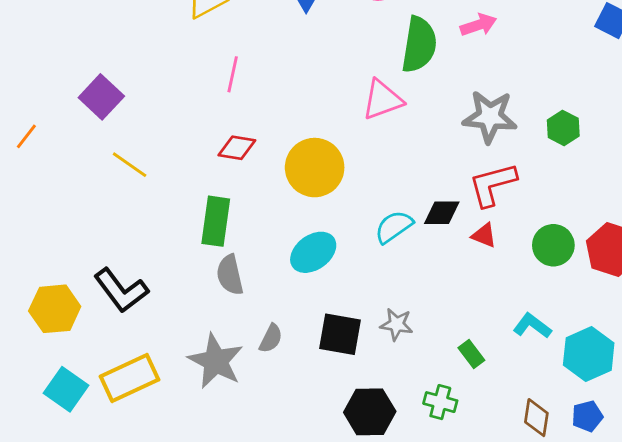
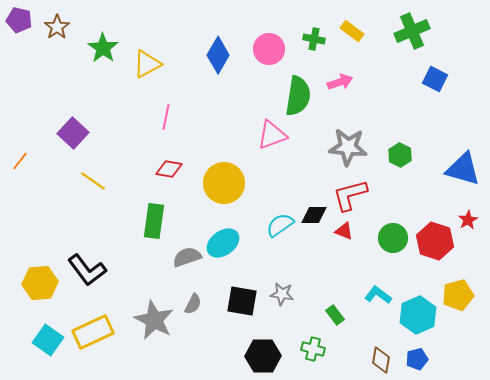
gray semicircle: (230, 275) -> (187, 257), moved, turned 84

